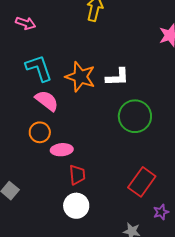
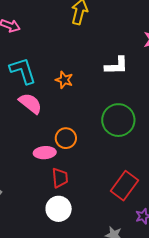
orange star: (80, 77) -> (64, 80), size x0.6
white L-shape: (117, 77) -> (116, 66), moved
orange circle: (40, 132) -> (66, 138), moved

